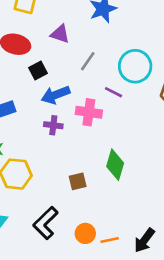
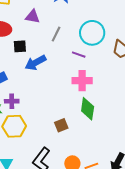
black square: (38, 71) -> (20, 46), turned 32
pink cross: (89, 112) -> (82, 81), moved
purple cross: (53, 125) -> (12, 101), moved

